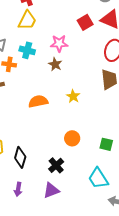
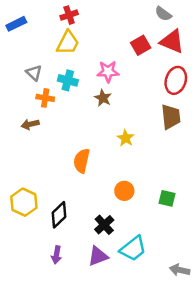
orange semicircle: (38, 101) -> (82, 161), moved, turned -66
black diamond: (20, 157) -> (59, 215), turned 30
cyan trapezoid: (98, 178) -> (133, 249), moved, turned -95

